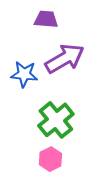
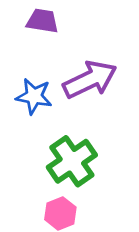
purple trapezoid: (46, 19) -> (42, 21), moved

